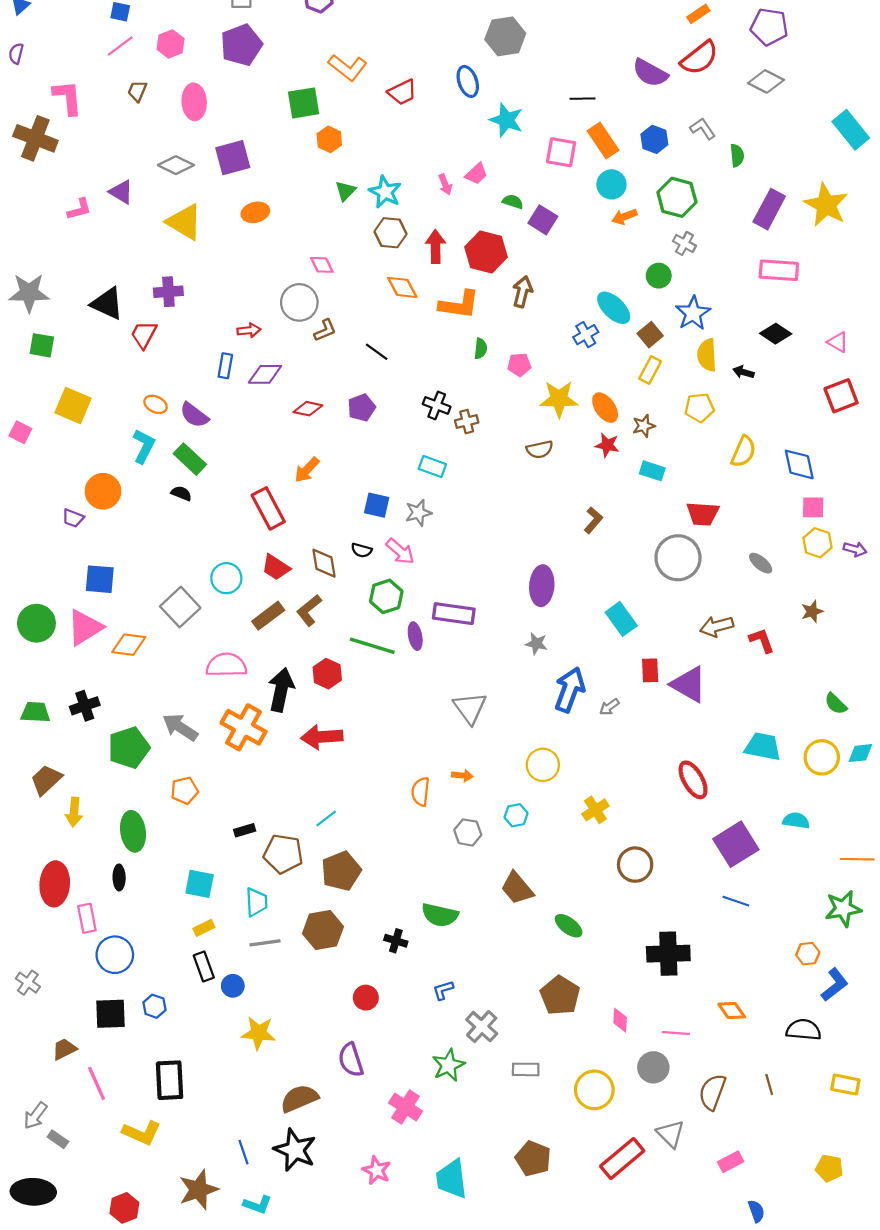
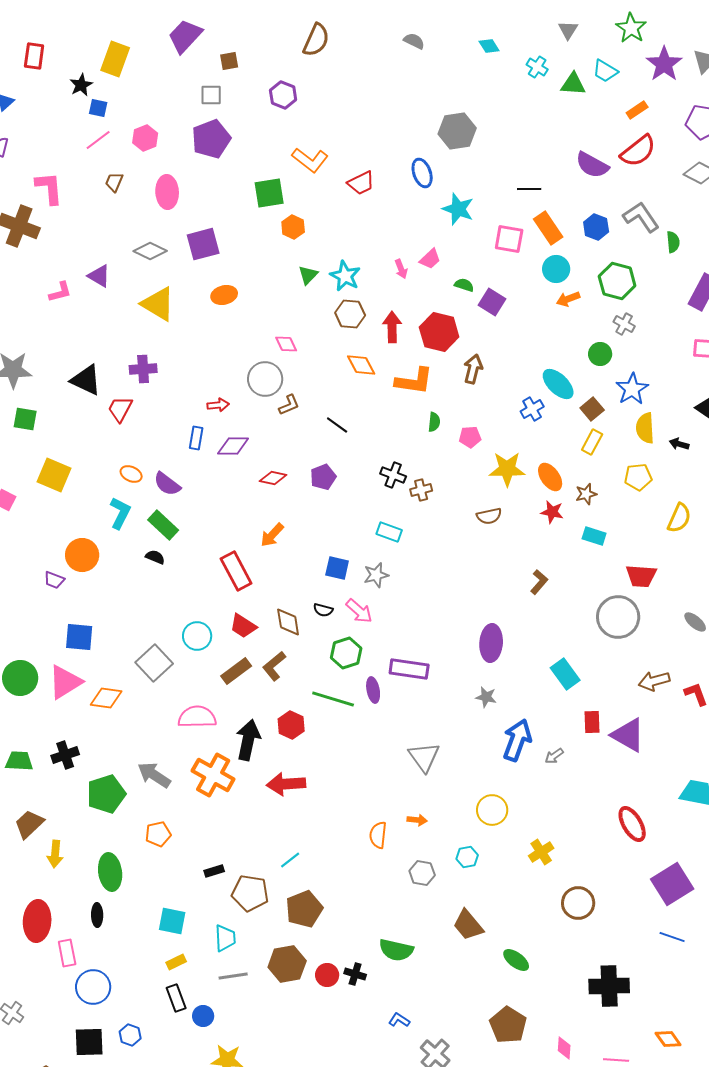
gray L-shape: (703, 129) -> (641, 217), size x1.5
blue L-shape: (443, 990) -> (399, 1020), turned 50
red circle: (366, 998) -> (327, 975), moved

